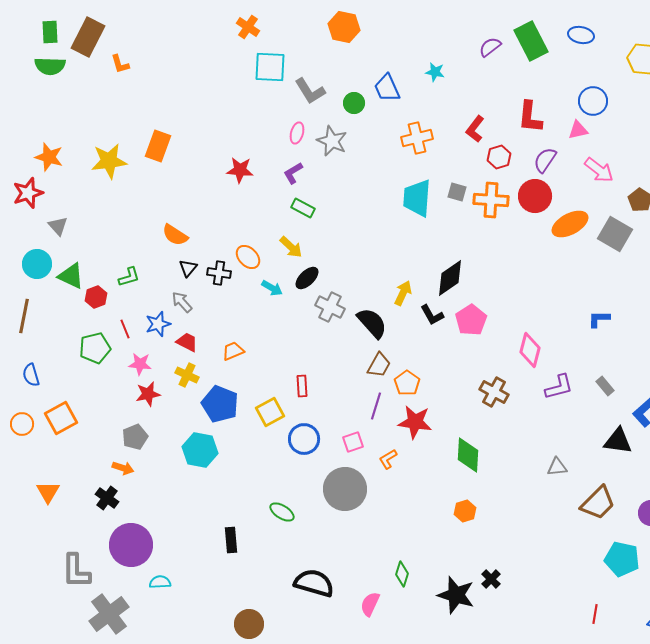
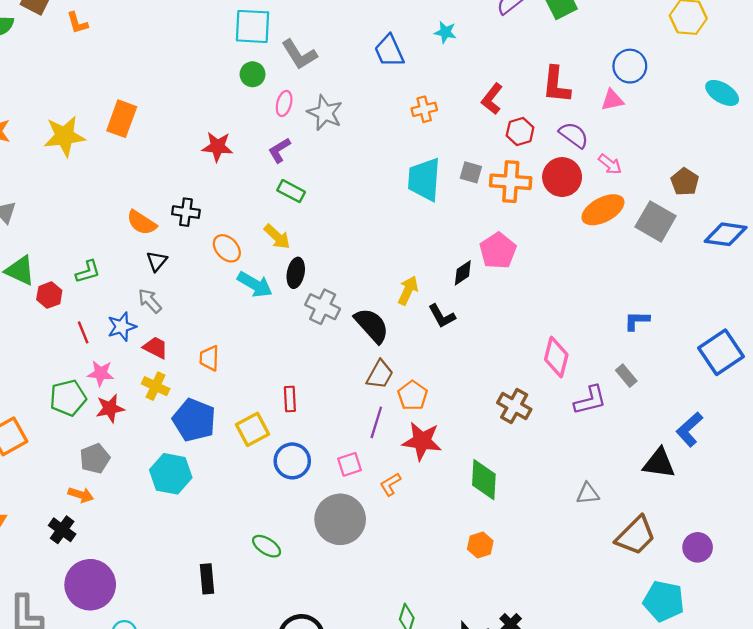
green circle: (354, 103) -> (253, 74), moved
orange cross: (417, 138) -> (424, 109), size x0.7
purple semicircle: (545, 160) -> (574, 135), turned 92
pink arrow: (599, 170) -> (610, 164), moved, size x0.7
black cross: (219, 273) -> (186, 212), moved
black ellipse: (307, 278) -> (296, 273), turned -35
black diamond: (450, 278) -> (463, 273), size x0.6
cyan arrow: (272, 288) -> (255, 285), size x1.4
pink pentagon: (471, 320) -> (498, 251), moved
green pentagon: (95, 348) -> (68, 398), moved
orange trapezoid: (233, 351) -> (209, 358), turned -65
gray rectangle: (605, 386) -> (626, 376), moved

